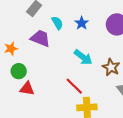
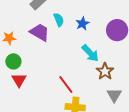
cyan arrow: (83, 57) -> (90, 53), moved
red triangle: (27, 89) -> (19, 80), turned 42

